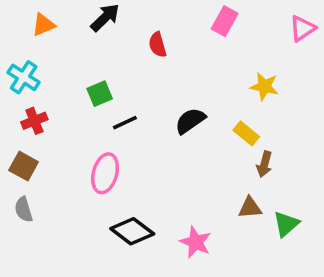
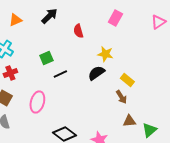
yellow star: (264, 86) -> (105, 54), moved
brown arrow: (264, 164) -> (121, 97), moved, turned -48
pink ellipse: (105, 173) -> (37, 102), moved

